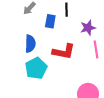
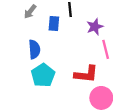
red L-shape: (64, 52) -> (86, 74), moved

